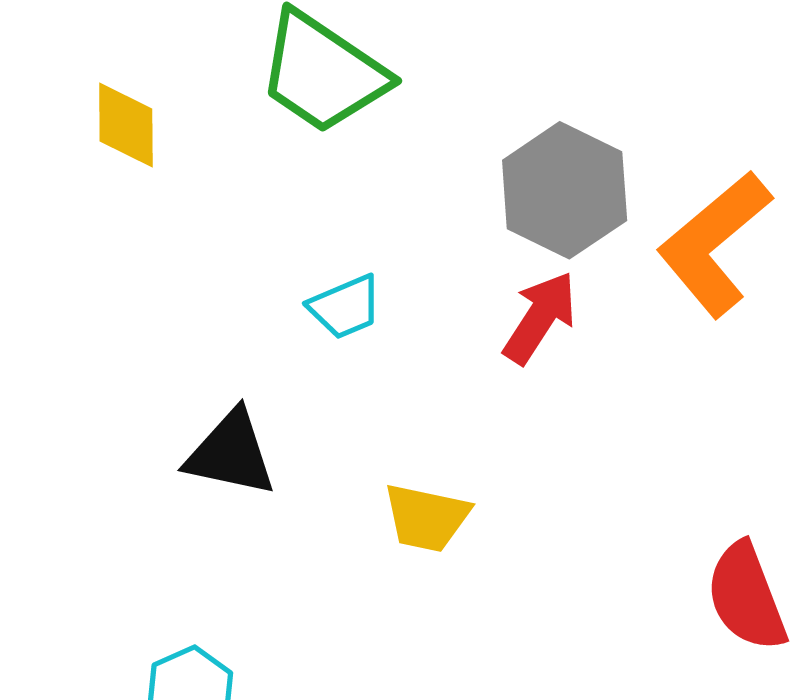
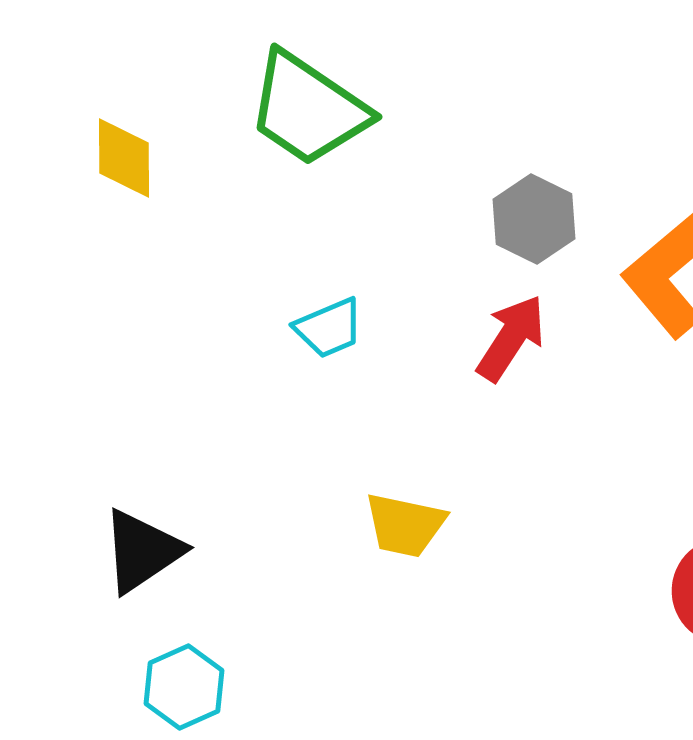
gray hexagon: (565, 190) -> (534, 219), size x0.7
black triangle: (231, 453) -> (142, 551), moved, turned -46

